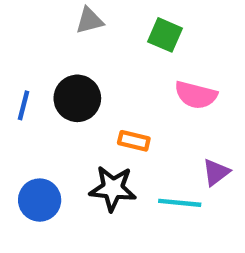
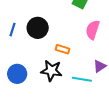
pink semicircle: (196, 95) -> (93, 30), turned 90

